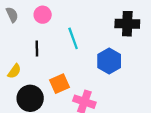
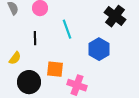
black cross: (127, 24) -> (115, 16), turned 35
orange square: (60, 84) -> (55, 69), turned 30

